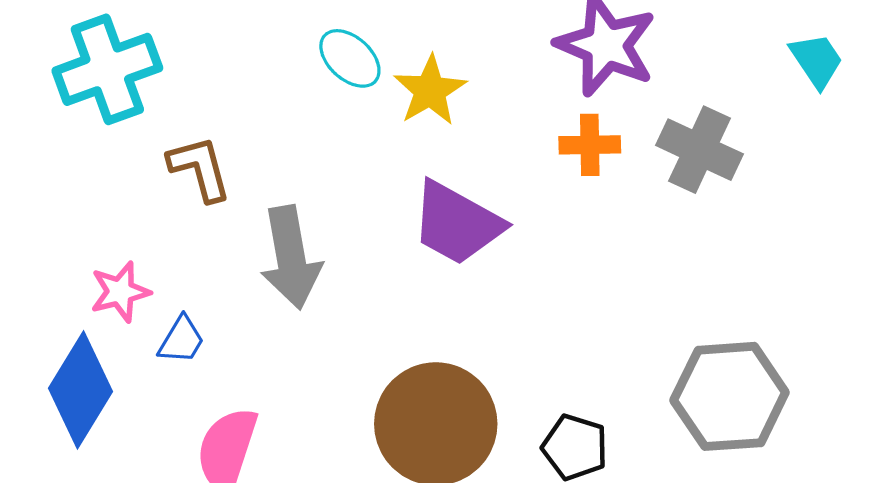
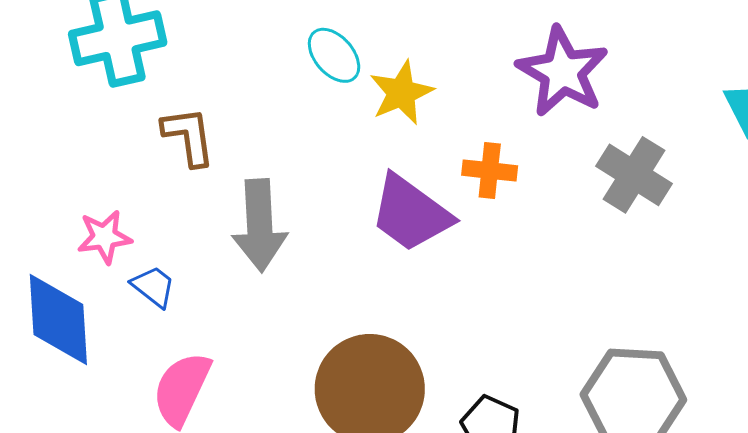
orange cross: (590, 145) -> (490, 171), moved
blue trapezoid: (181, 340) -> (153, 286), turned -90
blue diamond: (80, 390) -> (58, 320), turned -42

